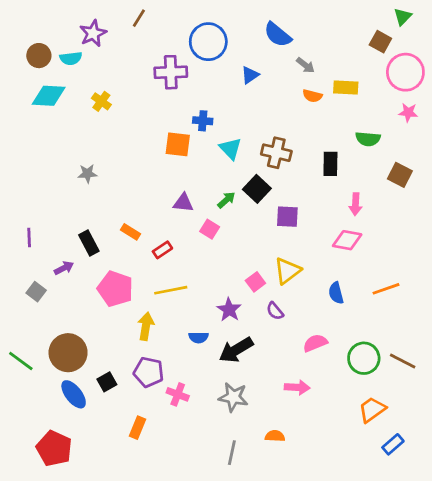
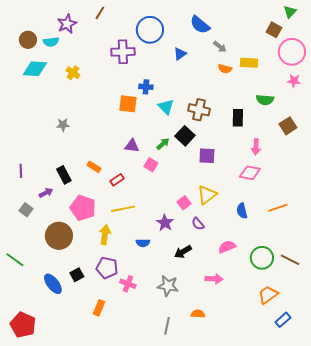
brown square: (400, 175) -> (288, 126), turned 30
black arrow: (236, 350) -> (183, 252), moved, size x0.7
brown circle: (68, 353) -> (59, 236), moved
red pentagon: (54, 448) -> (23, 325), moved

